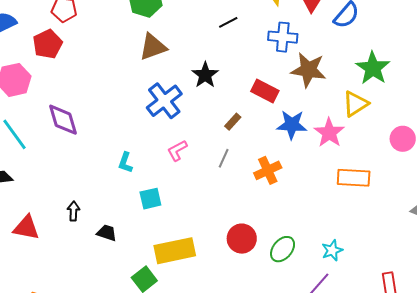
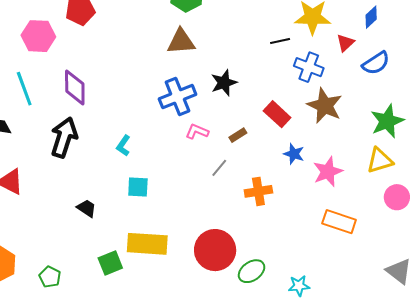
black line: (228, 22) -> (280, 41), moved
yellow triangle: (356, 104) -> (380, 161), moved
blue star: (292, 125) -> (294, 154), size x0.7
pink L-shape: (177, 150) -> (197, 131), moved, turned 35
black arrow: (73, 211) -> (64, 137), moved, size x2.0
red circle: (242, 239) -> (215, 250), size x1.4

